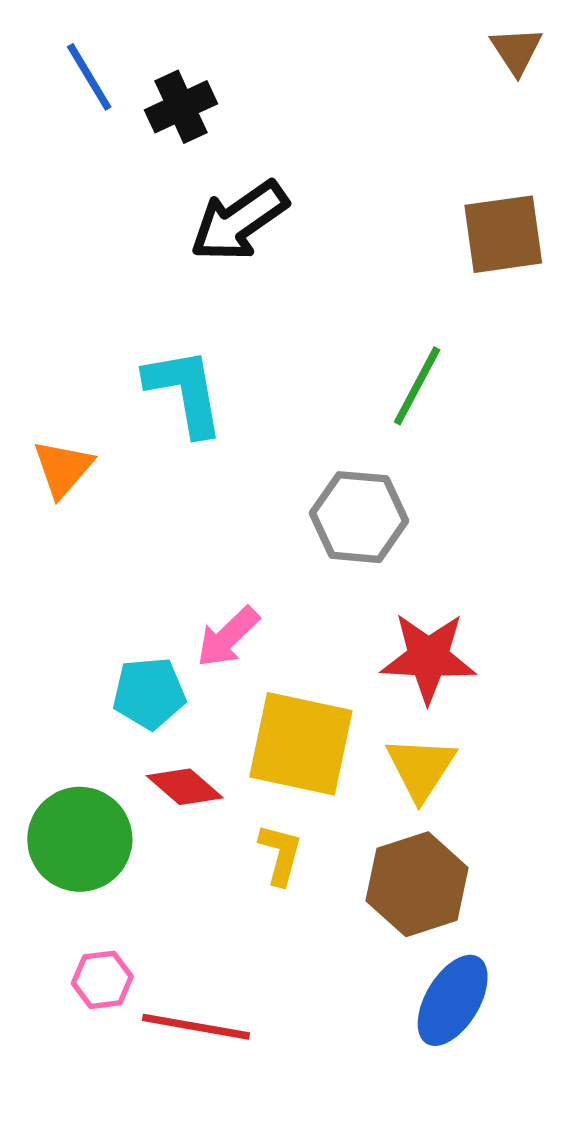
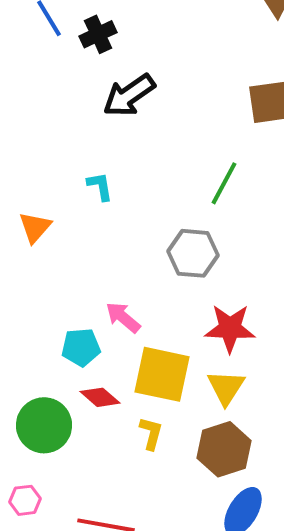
cyan L-shape: (185, 392) -> (100, 186), size x0.6
pink arrow: (228, 637) -> (123, 317), turned 84
pink hexagon: (102, 980) -> (25, 500), moved

